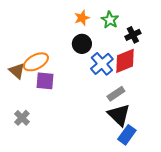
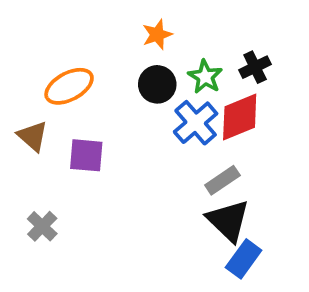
green star: (110, 20) -> (205, 77), moved
orange ellipse: (36, 62) -> (69, 86), moved

